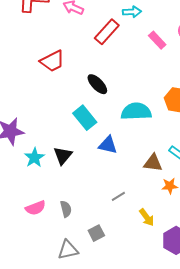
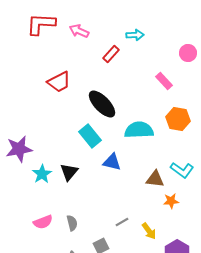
red rectangle: (107, 32) -> (111, 54), size x0.7
pink rectangle: (157, 40) -> (164, 81), moved
black ellipse: (97, 84) -> (102, 104), size x1.4
gray line: (118, 196) -> (122, 222), moved

